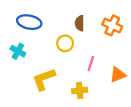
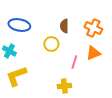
orange triangle: (118, 75) -> (93, 53), moved
yellow L-shape: (44, 79) -> (16, 76), moved

